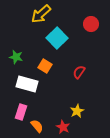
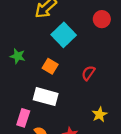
white rectangle: (27, 84) -> (46, 97), moved
yellow star: (77, 111) -> (100, 115), moved

